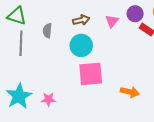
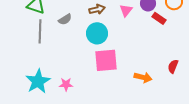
gray semicircle: (47, 31) -> (65, 19), turned -128

